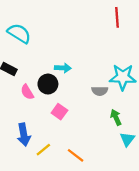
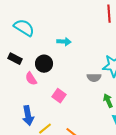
cyan arrow: (63, 68) -> (64, 42), moved
black circle: (48, 84) -> (44, 64), moved

